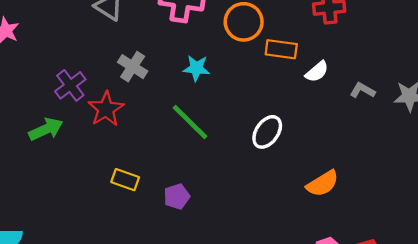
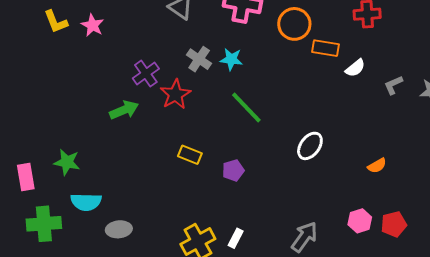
cyan star: (196, 68) -> (231, 59), moved
gray L-shape: (362, 90) -> (393, 85), turned -55
white ellipse: (267, 132) -> (310, 146), moved
orange semicircle: (323, 184) -> (377, 166), moved, size x0.7

